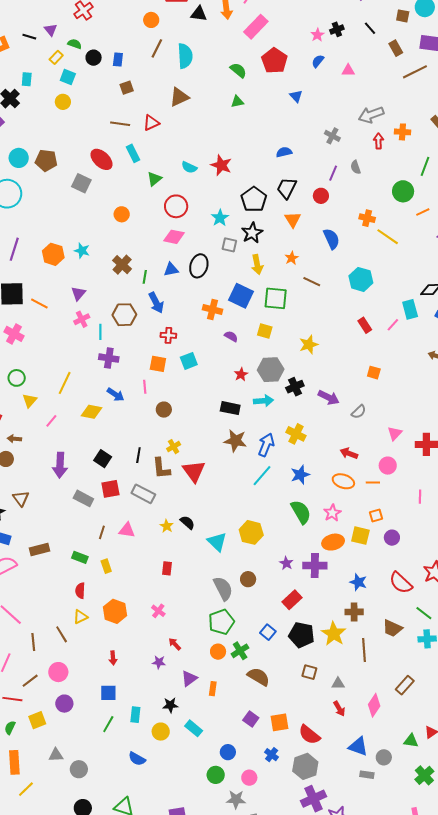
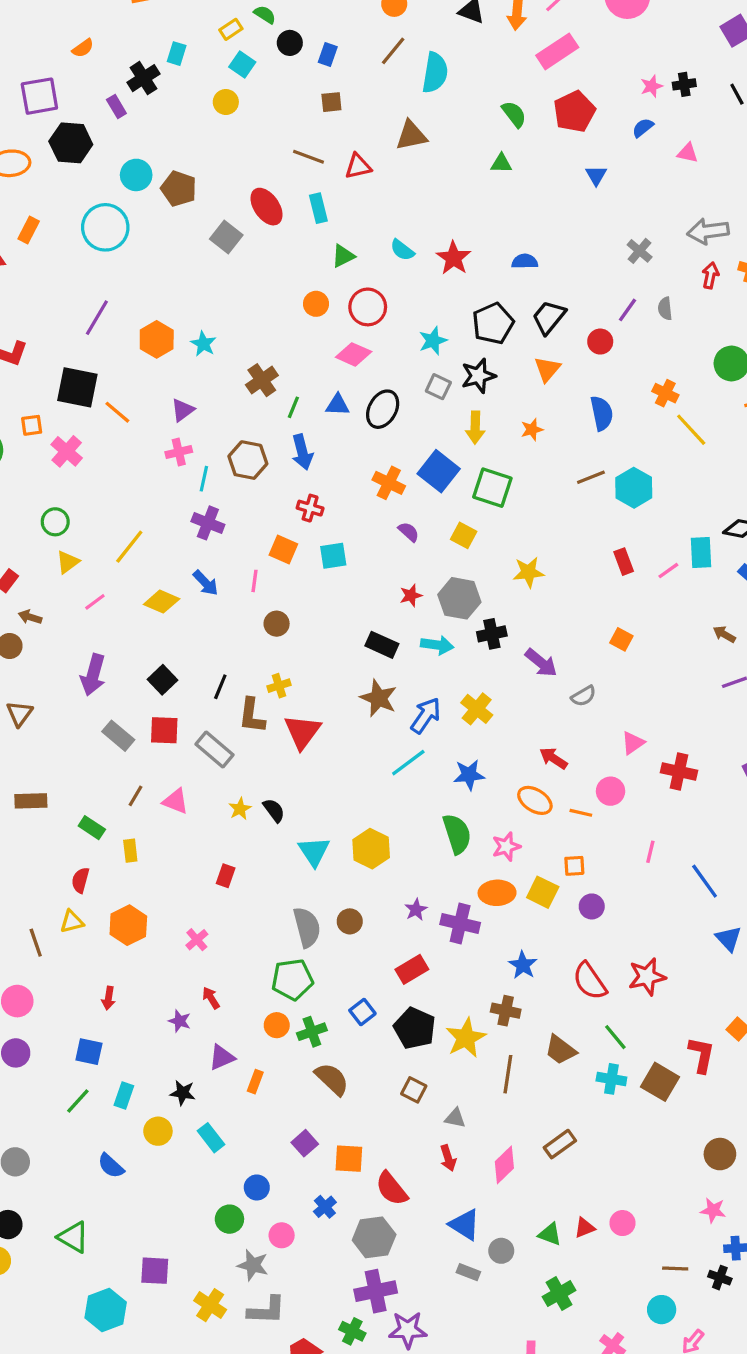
blue semicircle: (284, 152) -> (525, 261), moved
orange circle: (122, 214) -> (316, 304), moved
brown line: (312, 282) -> (591, 477), moved, turned -60

